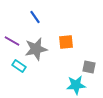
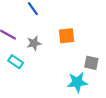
gray star: (36, 49) -> (34, 43), size x0.6

